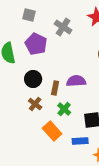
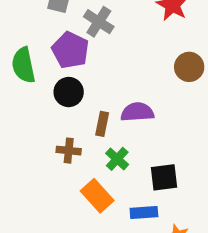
gray cross: (63, 27) -> (99, 22), moved
black circle: (33, 79) -> (69, 92), moved
brown cross: (35, 104) -> (69, 151), turned -32

